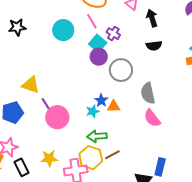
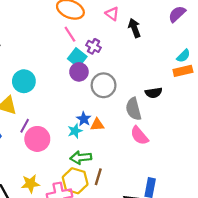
cyan circle: (63, 30) -> (24, 81), moved
black semicircle: (154, 46) -> (154, 93), moved
purple line: (46, 104) -> (25, 126), turned 64
brown line: (112, 155) -> (98, 177), turned -42

